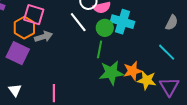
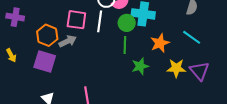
pink square: (34, 15) -> (76, 20), moved
white line: (78, 22) -> (100, 21), turned 55
orange star: (133, 71) -> (160, 43), moved
green star: (111, 73) -> (140, 66), size x0.7

